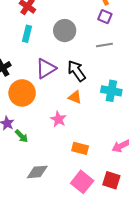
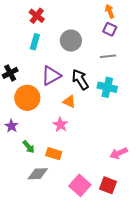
cyan cross: (111, 91) -> (107, 87), moved
orange triangle: (75, 97) -> (69, 102), moved
green arrow: (22, 136) -> (29, 147), moved
orange rectangle: (80, 148) -> (54, 154), moved

